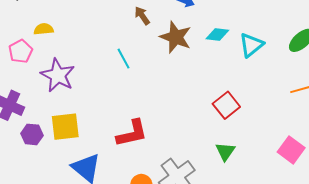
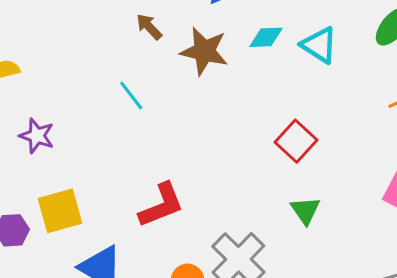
cyan triangle: (251, 45) -> (319, 45), turned -40
purple star: (58, 75) -> (37, 136), size x0.7

